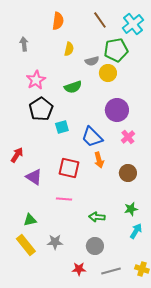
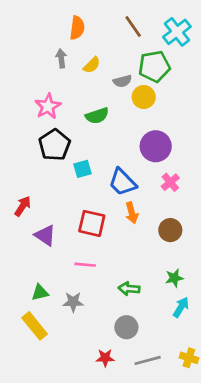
gray arrow: (24, 44) -> (61, 58), moved
yellow semicircle: (69, 49) -> (92, 65), turned 32
gray star: (55, 242) -> (73, 302), moved

